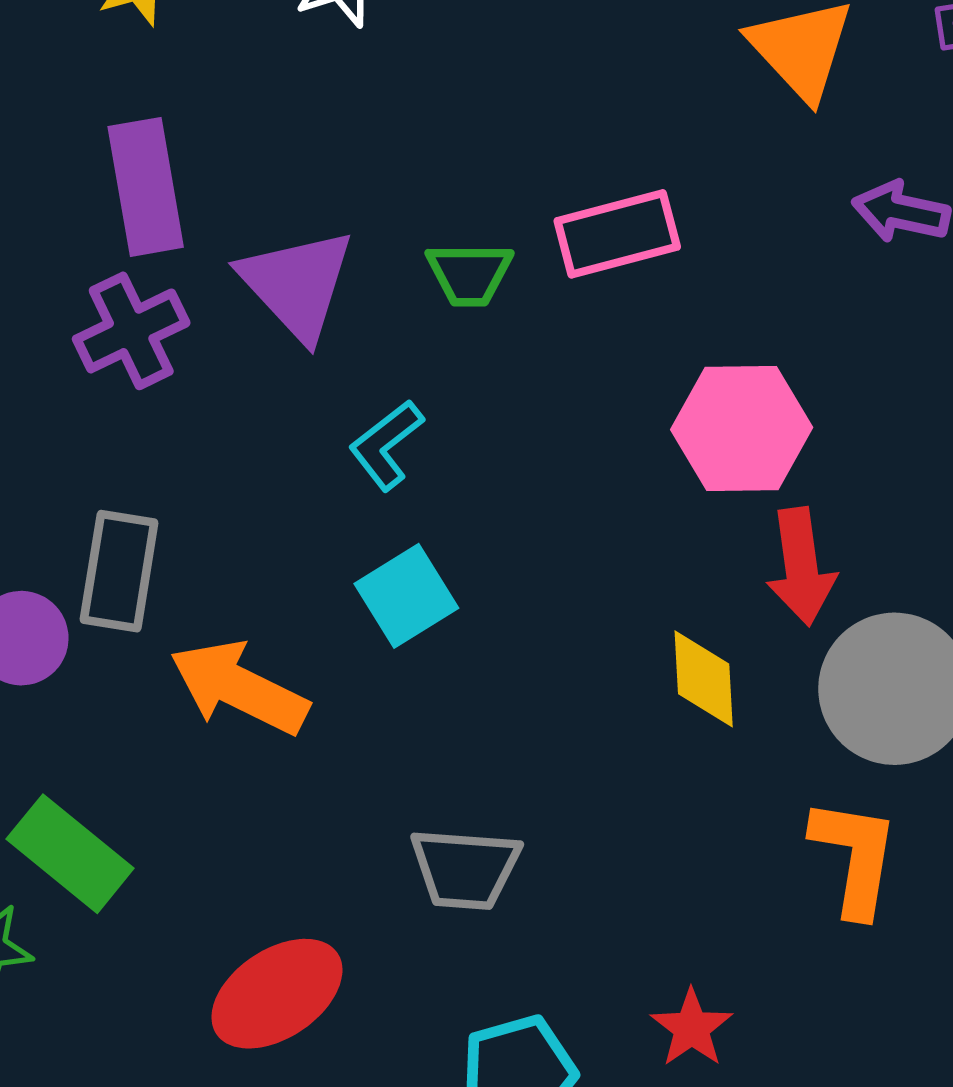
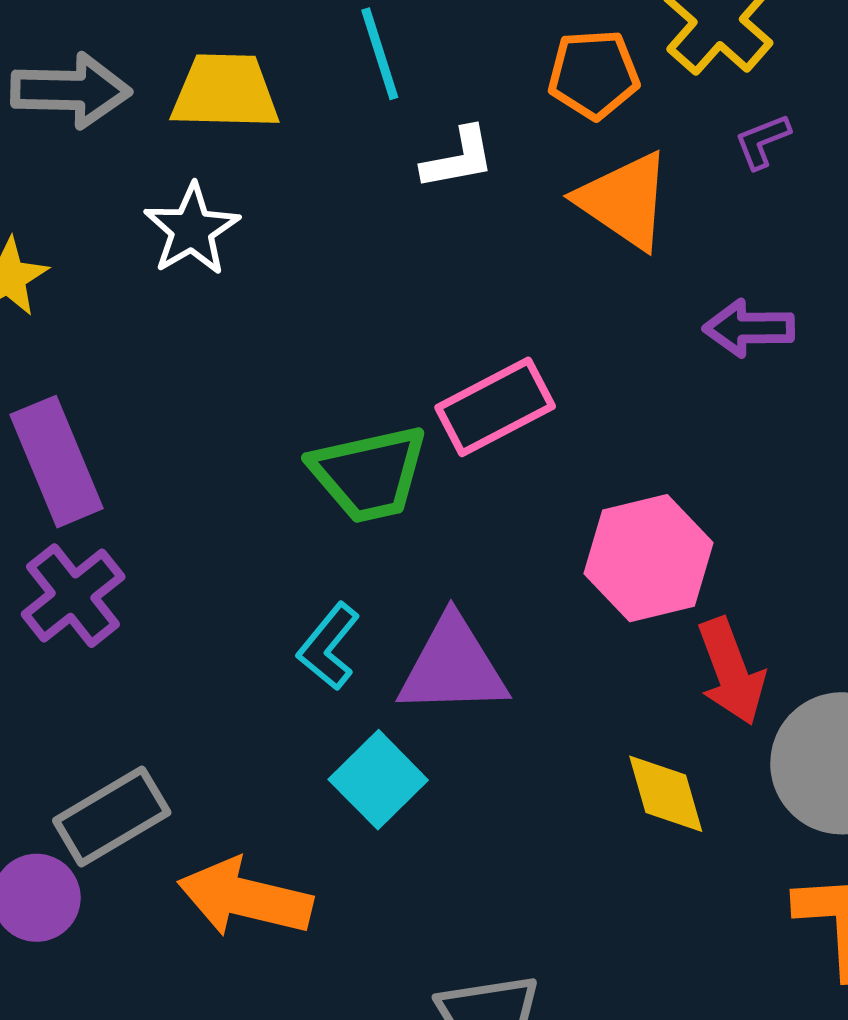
green trapezoid: (469, 274) -> (369, 474), size x1.5
purple triangle: (297, 284) -> (453, 666), moved, turned -36
gray rectangle: (119, 571) -> (112, 817), turned 63

